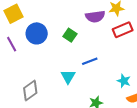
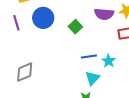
cyan triangle: (68, 77) -> (92, 78), moved
cyan star: (124, 81) -> (109, 61), moved

